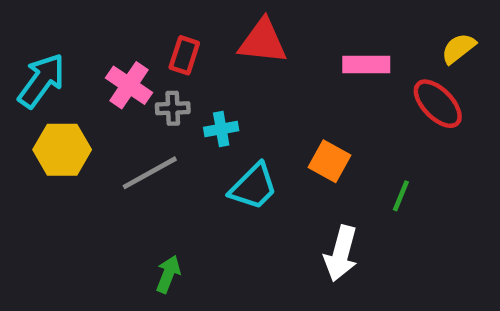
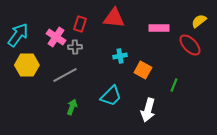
cyan cross: (221, 129) -> (120, 56), moved
cyan trapezoid: (253, 187) -> (111, 96), moved
green arrow: (168, 274) -> (72, 107), moved

